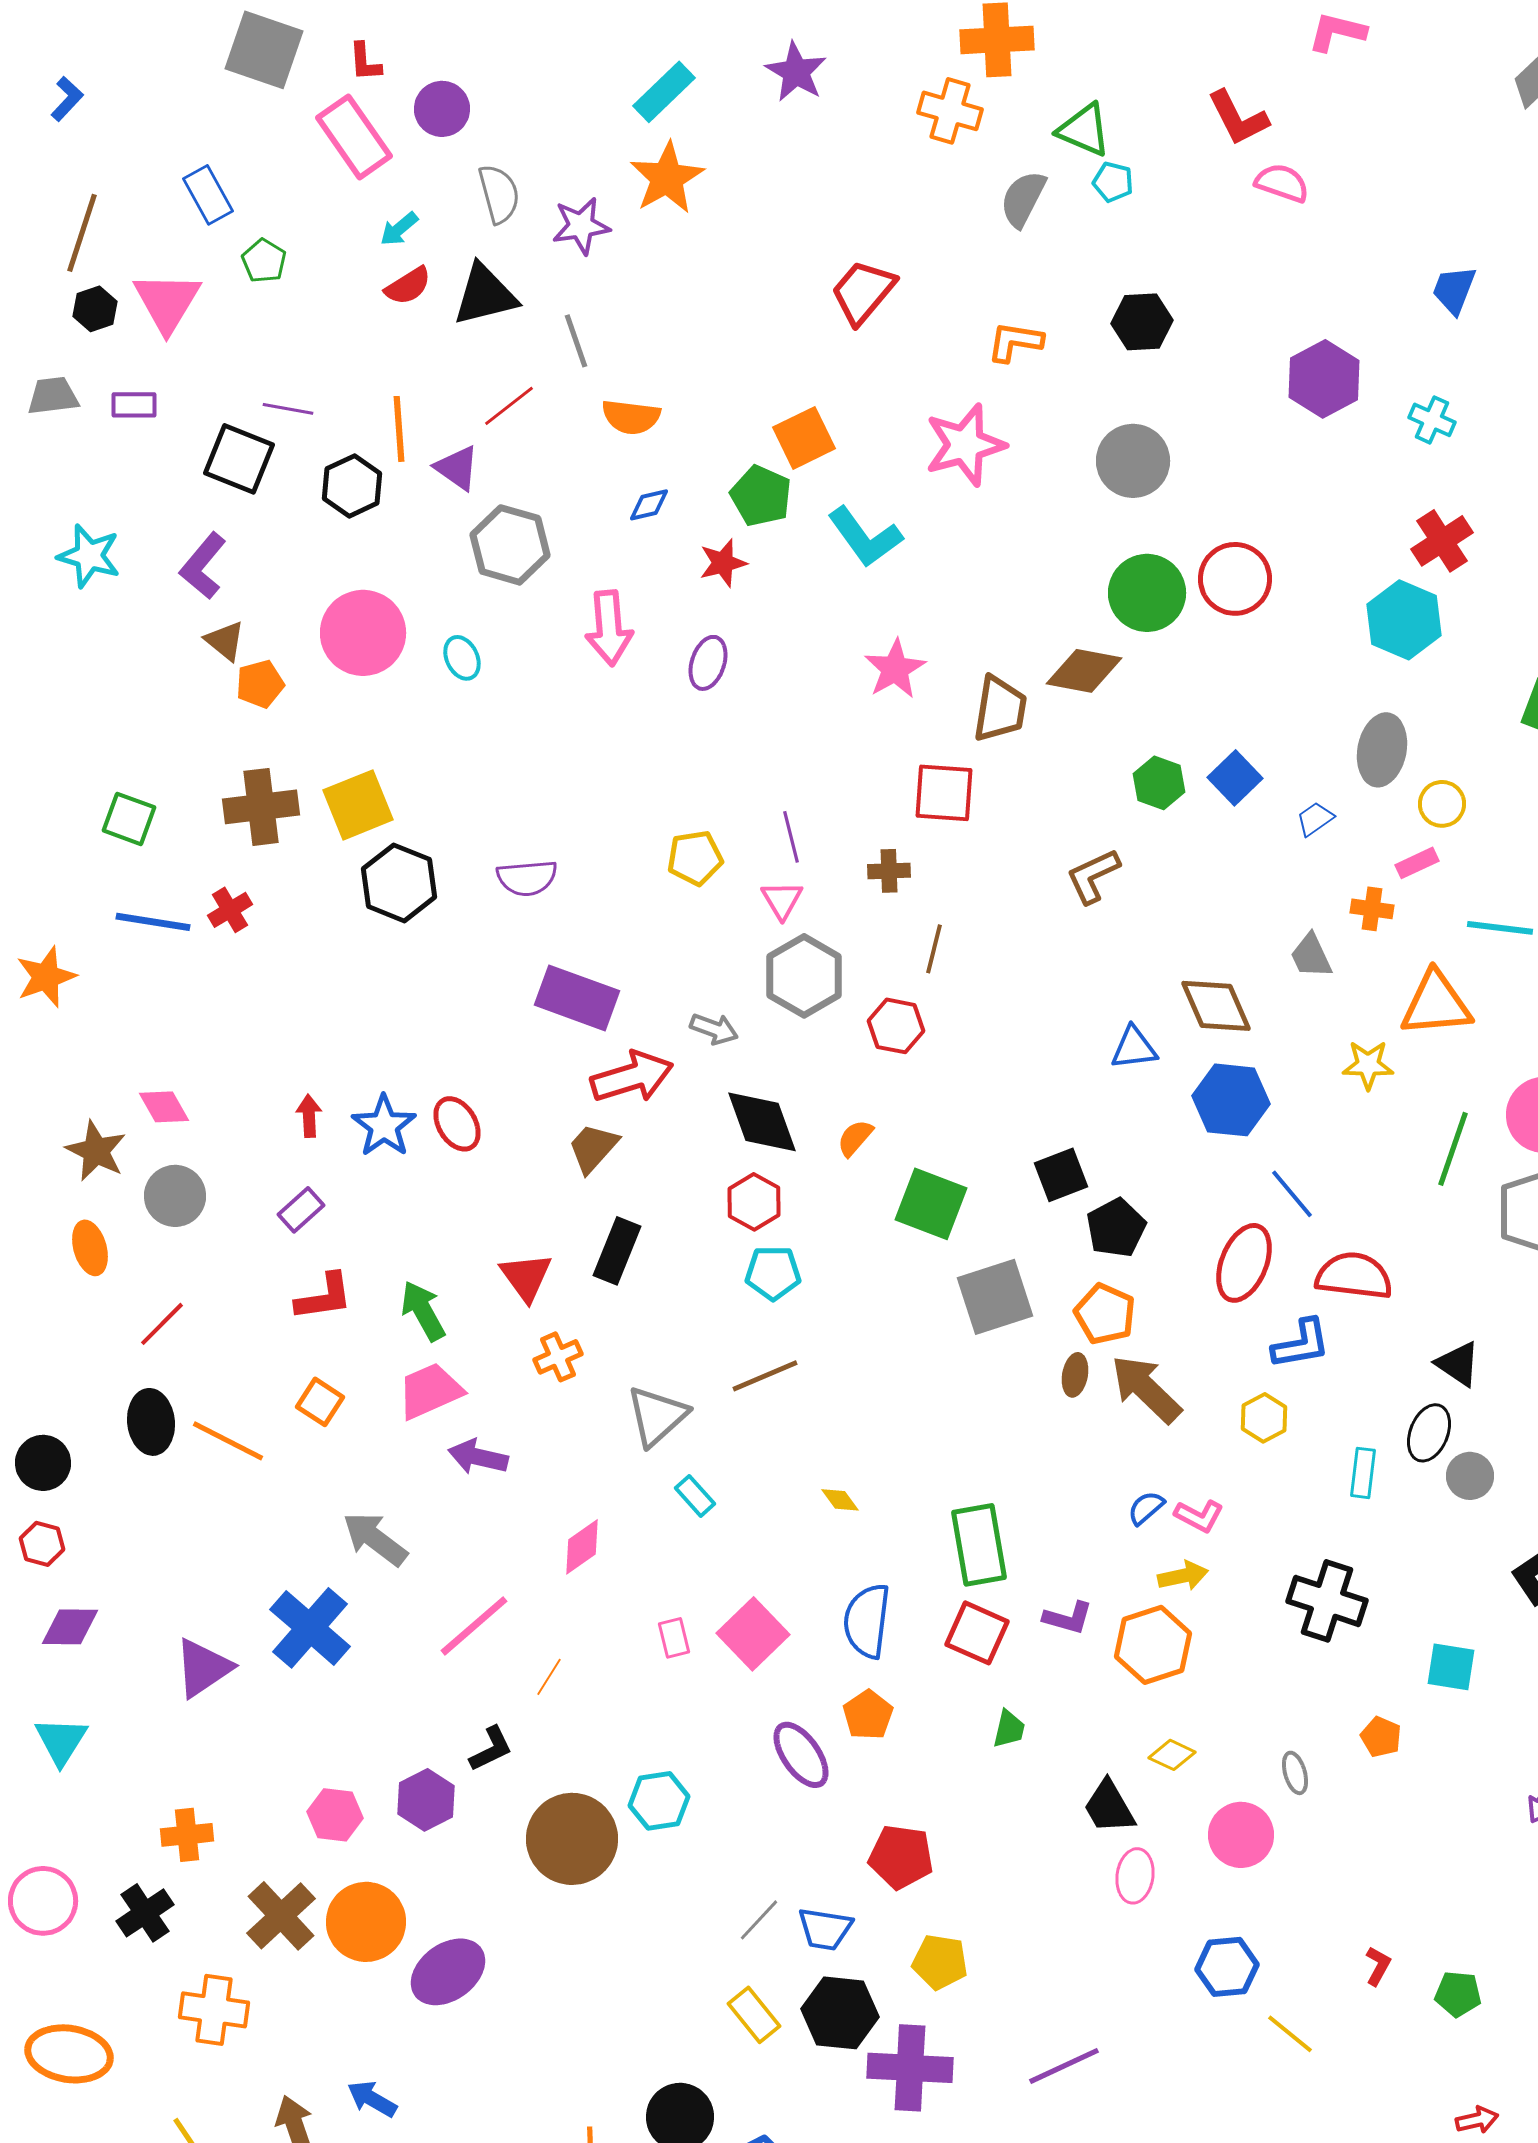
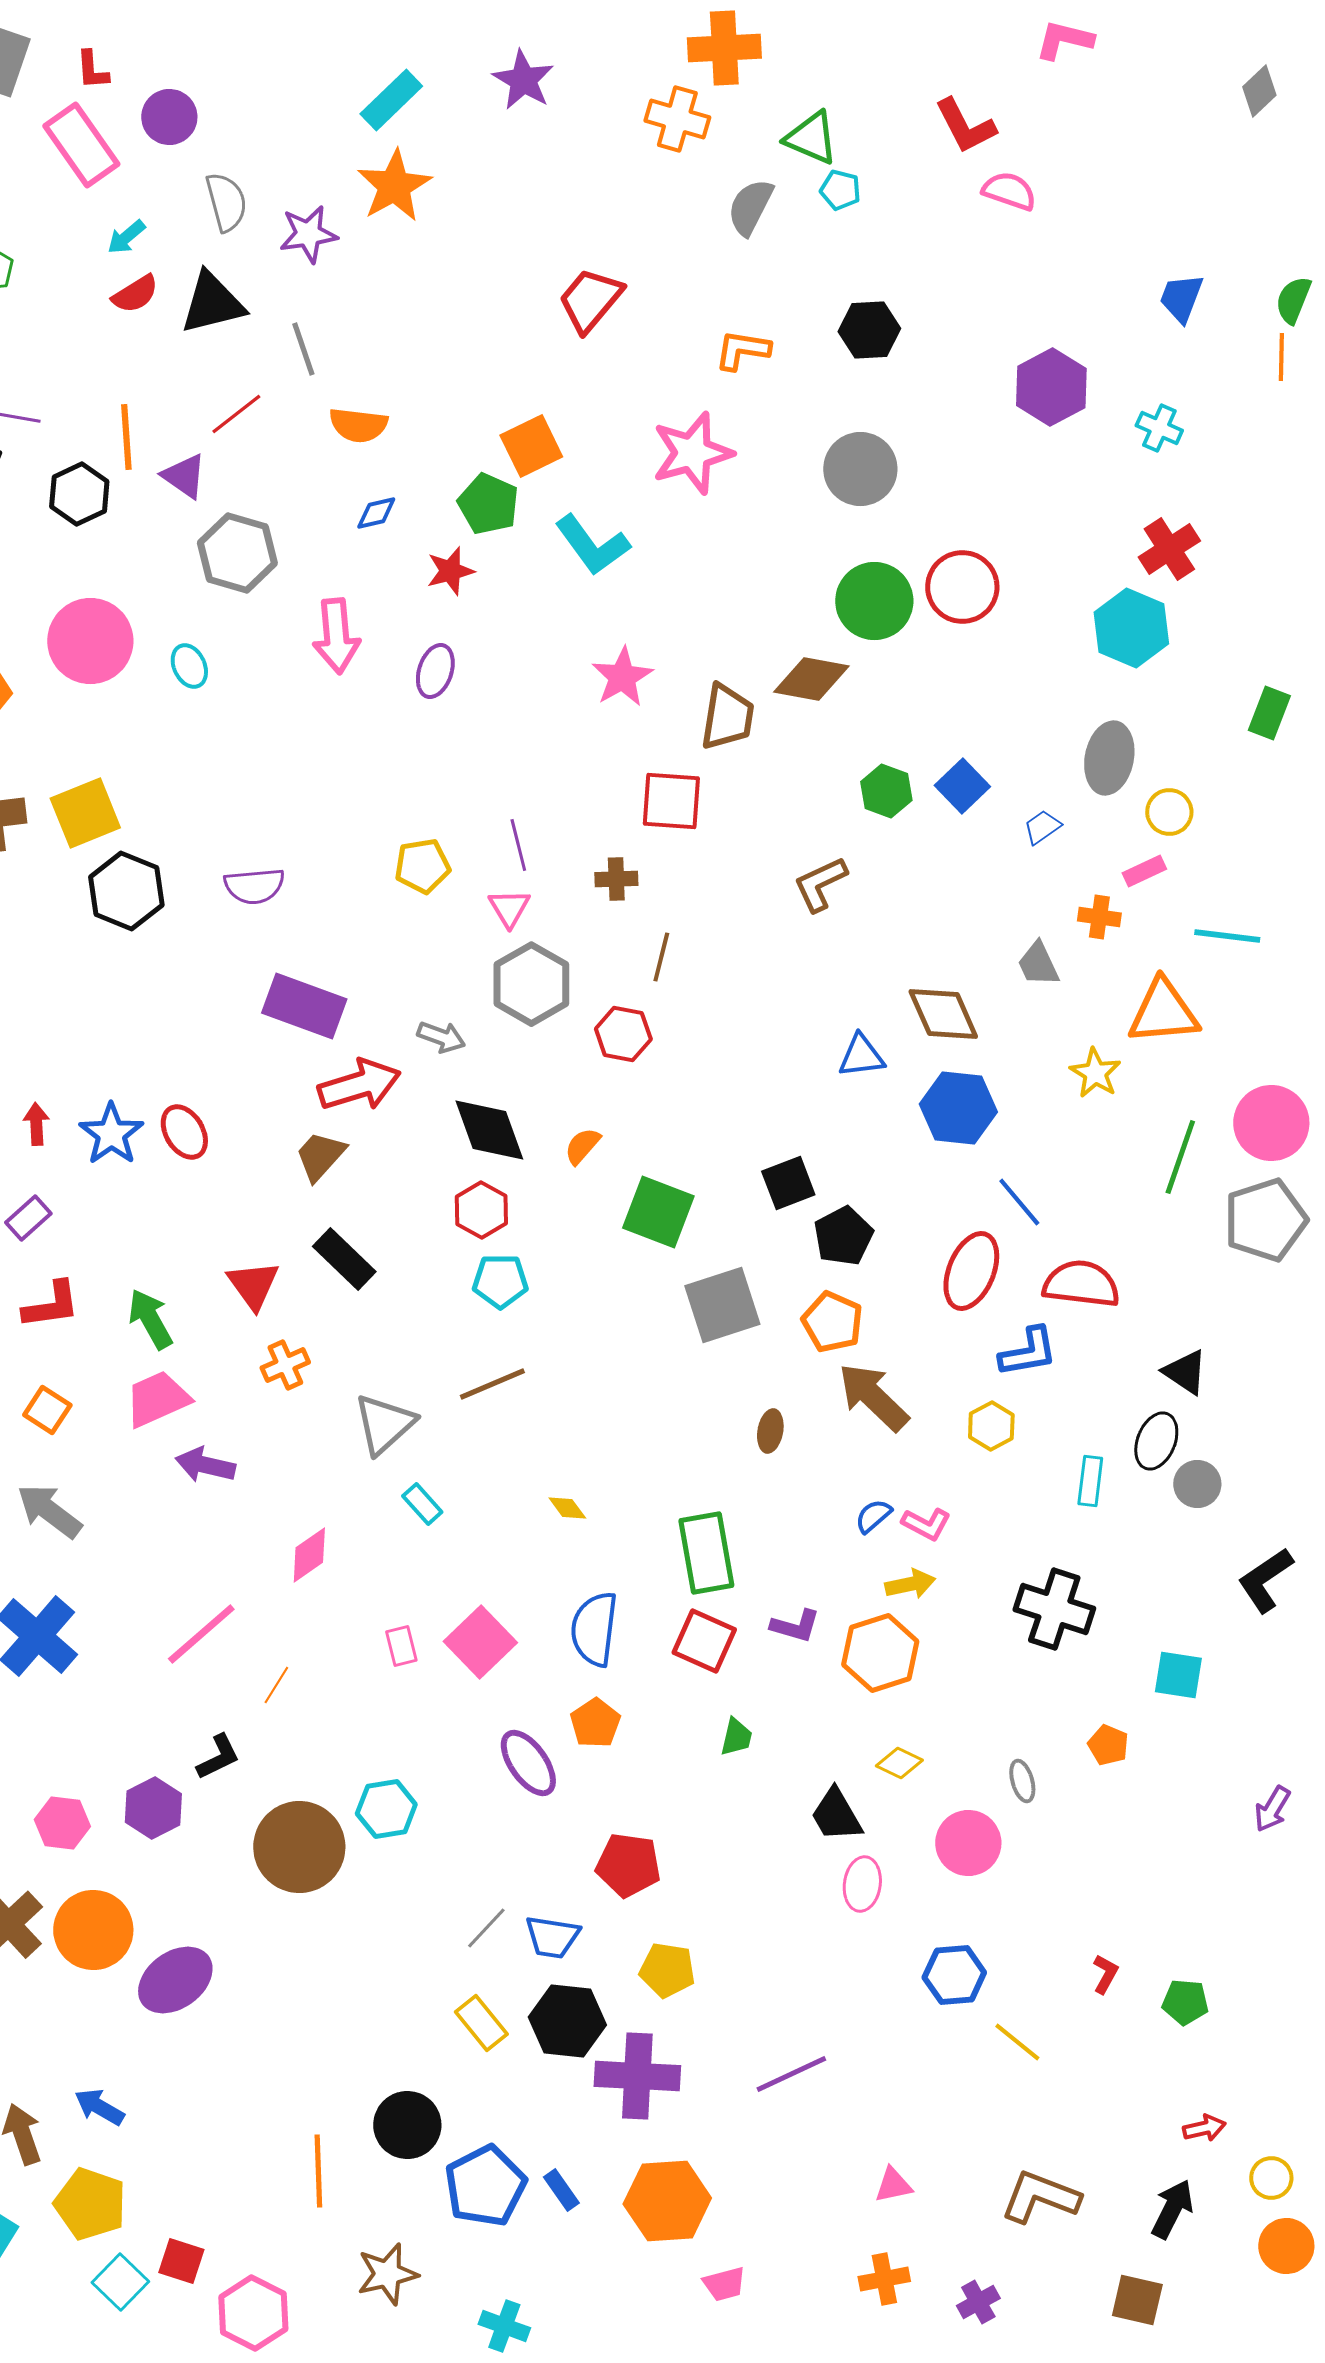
yellow star: (1368, 1065) -> (1095, 1073), turned 30
black rectangle: (617, 1251) -> (344, 1259), turned -68
brown ellipse: (1075, 1375) -> (770, 1431), moved
gray arrow: (375, 1539) -> (49, 1511), moved

